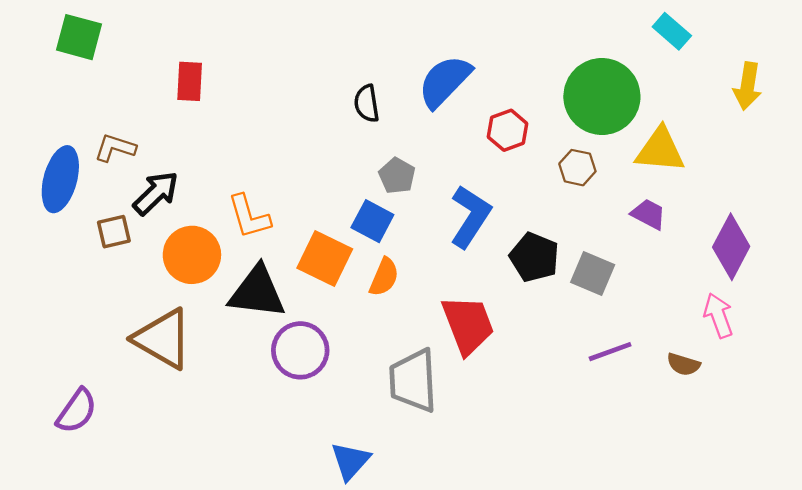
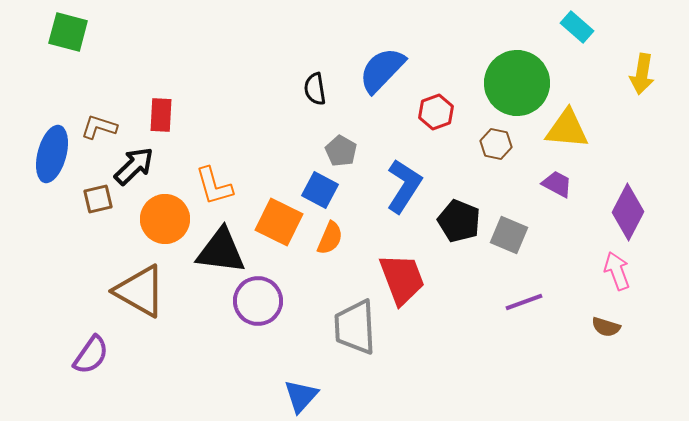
red rectangle: (190, 81) -> (161, 115), moved
brown semicircle: (683, 364) -> (606, 327), moved
purple semicircle: (77, 411) -> (91, 355), moved

